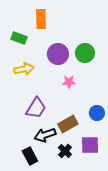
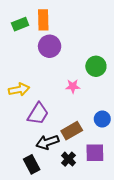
green rectangle: (19, 38) -> (20, 24), moved, turned -42
green circle: (85, 53) -> (96, 66), moved
purple circle: (58, 54) -> (50, 46), moved
yellow arrow: (24, 69) -> (19, 89), moved

